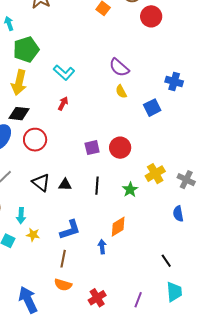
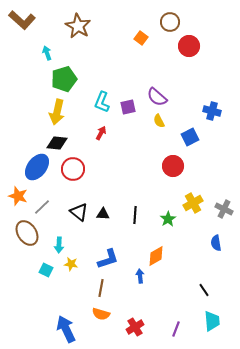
cyan L-shape: (64, 72) -> (102, 102), turned 70
purple square: (92, 148) -> (128, 107), moved
red circle: (120, 148) -> (173, 166), moved

